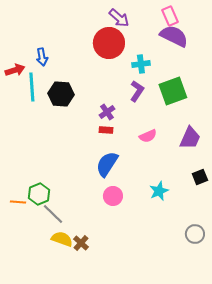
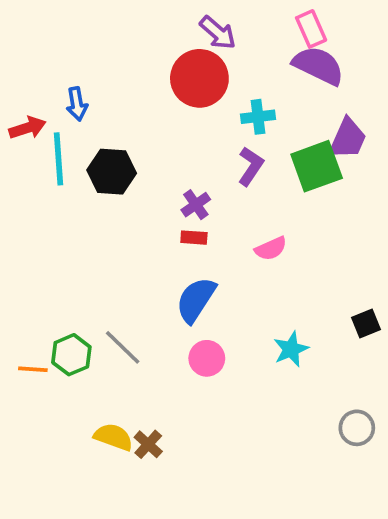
purple trapezoid: (190, 138) -> (348, 139), moved
gray line: (53, 214) -> (123, 347), moved

